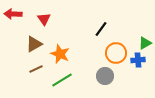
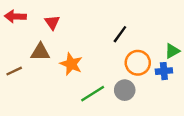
brown triangle: (34, 44) -> (40, 52), turned 30
brown line: (36, 69) -> (14, 71), moved
green line: (62, 80) -> (93, 94), moved

